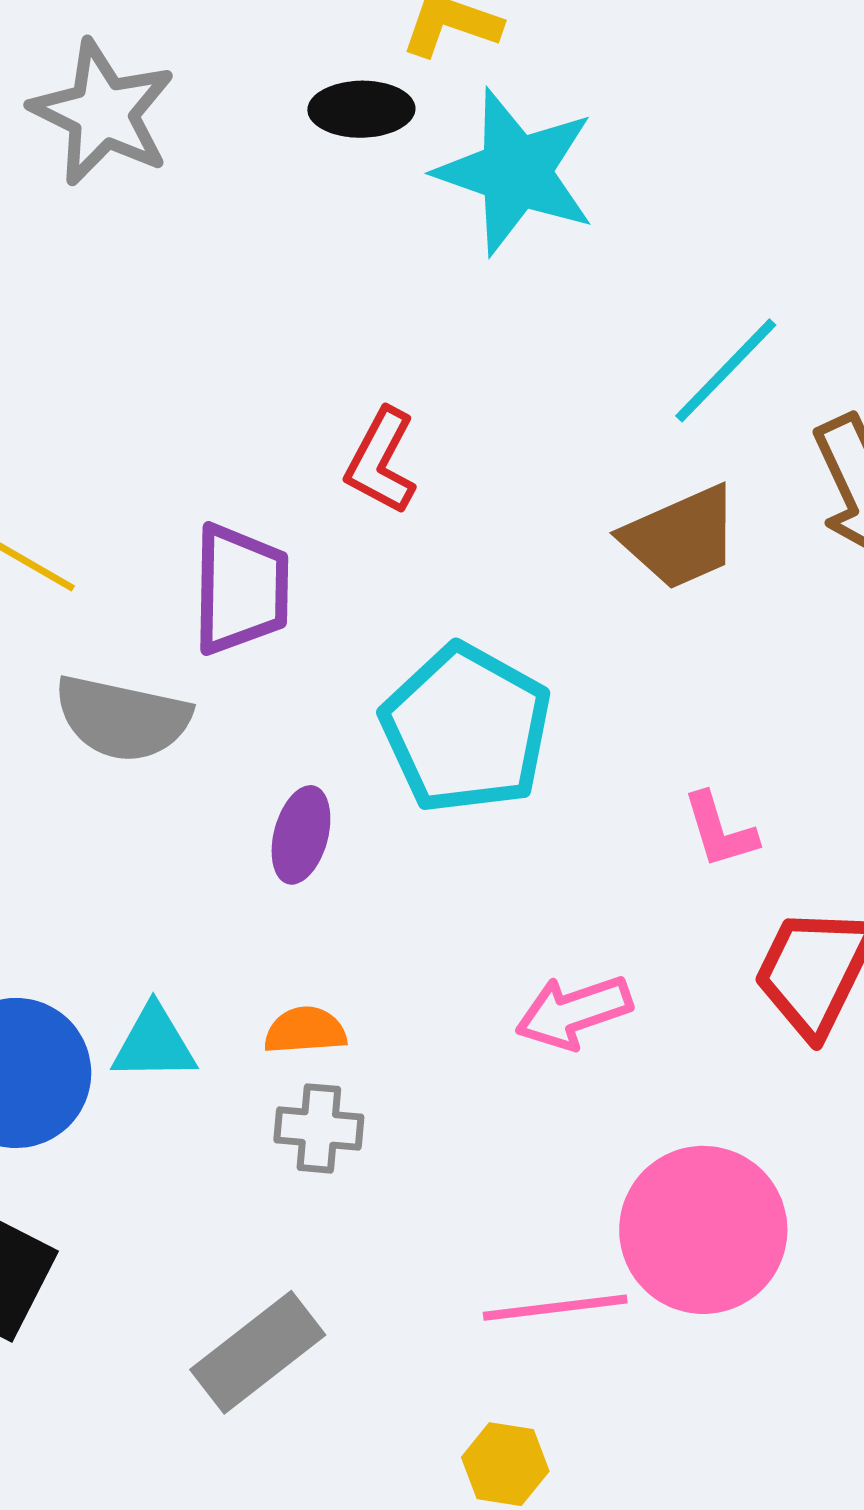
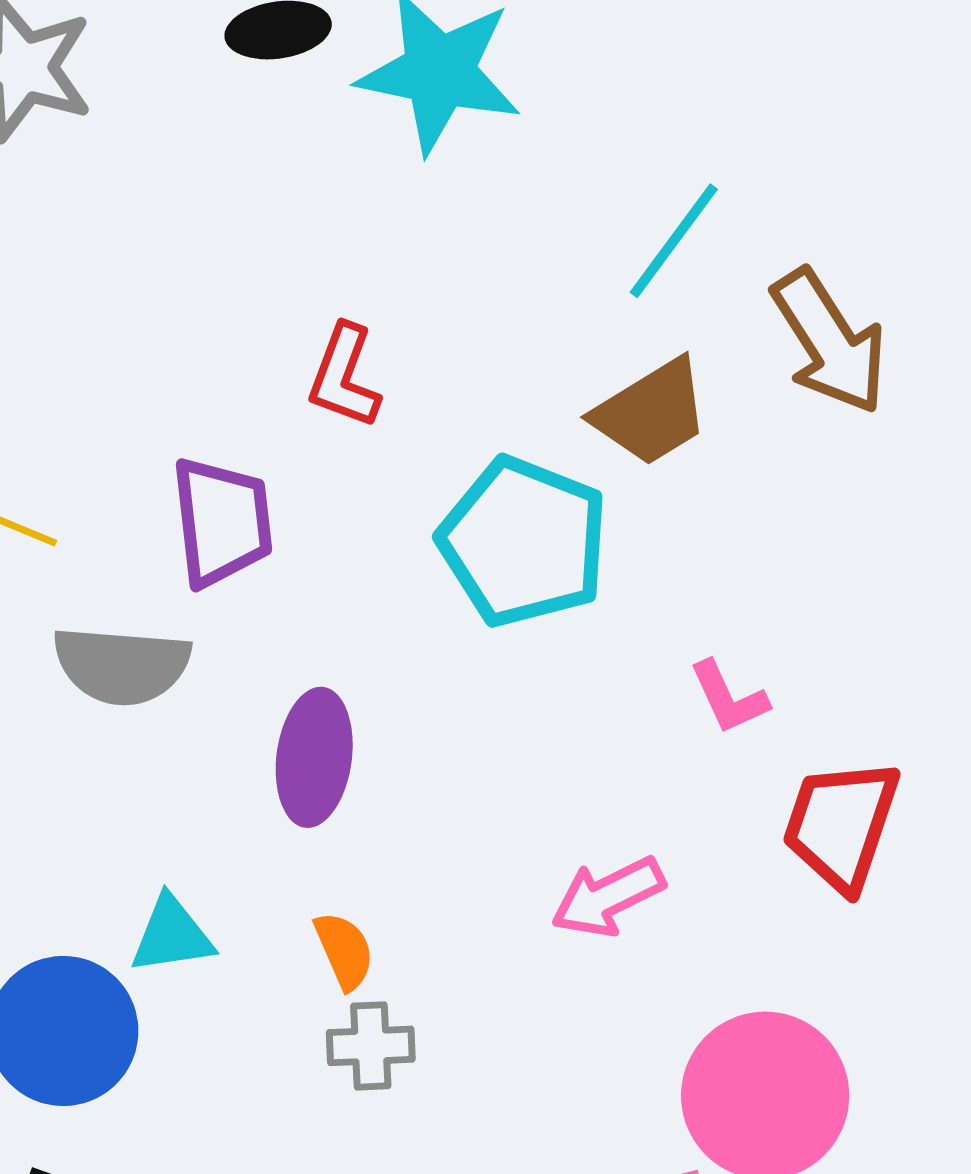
cyan pentagon: (466, 729) -> (524, 542), moved
purple ellipse: (301, 835) -> (314, 757), size x1.4
orange semicircle: (305, 1030) -> (344, 951), turned 78
cyan triangle: (154, 1043) -> (172, 935), moved

